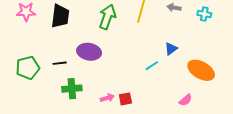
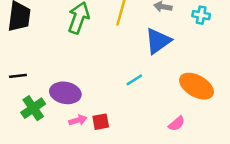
blue triangle: (171, 49) -> (158, 41), moved, size x1.6
purple ellipse: (89, 52) -> (65, 93), moved
green cross: (72, 89) -> (33, 108), turned -30

